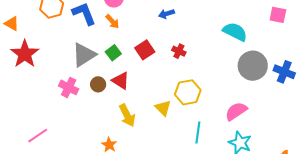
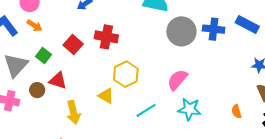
red cross: (179, 51) -> (106, 37), size x1.6
yellow arrow: (127, 115) -> (73, 112), turned 30
cyan line: (198, 133) -> (146, 110), turned 65

